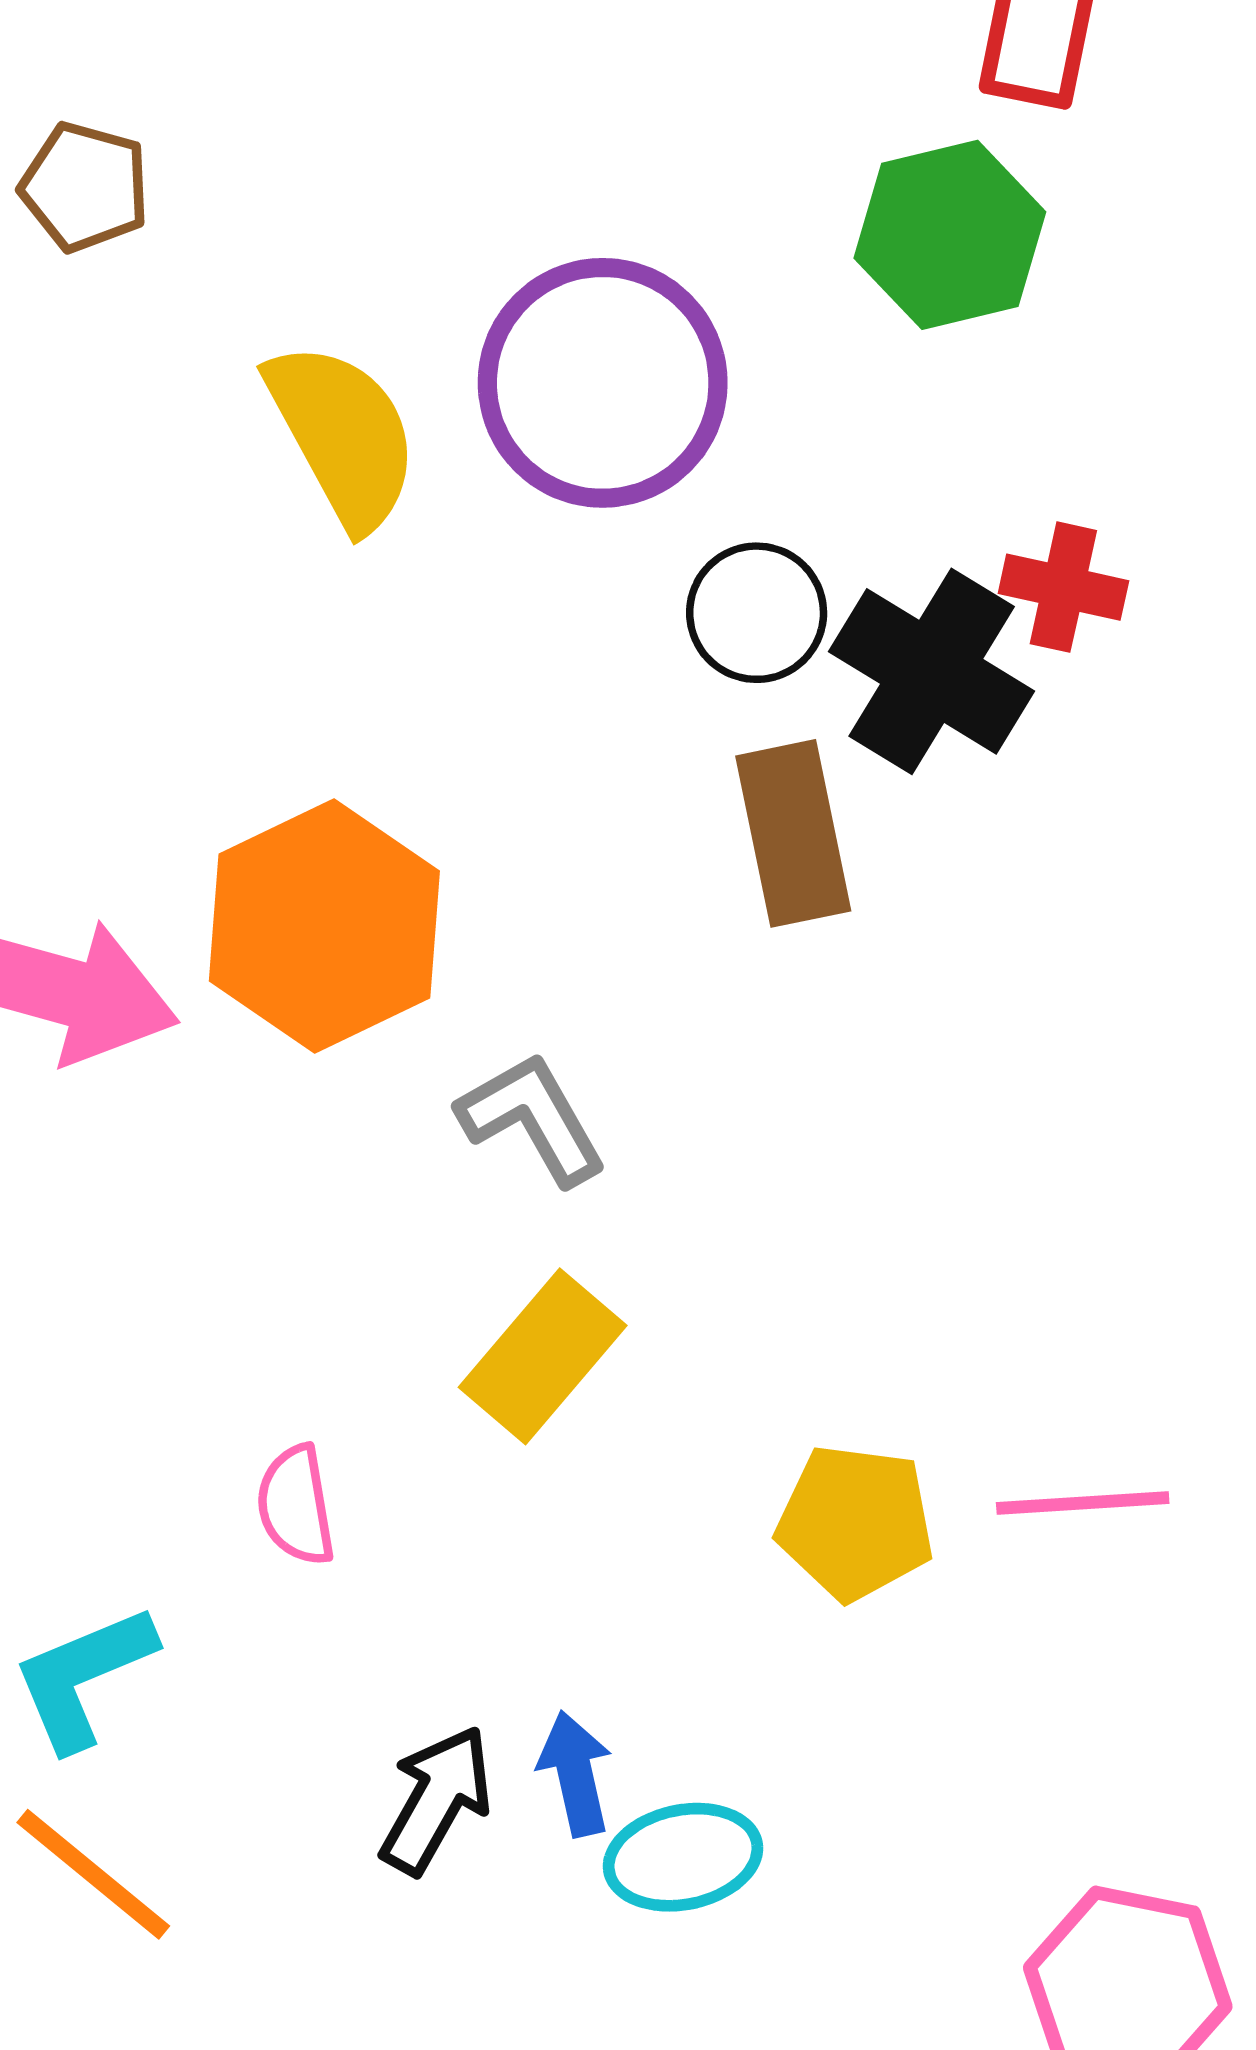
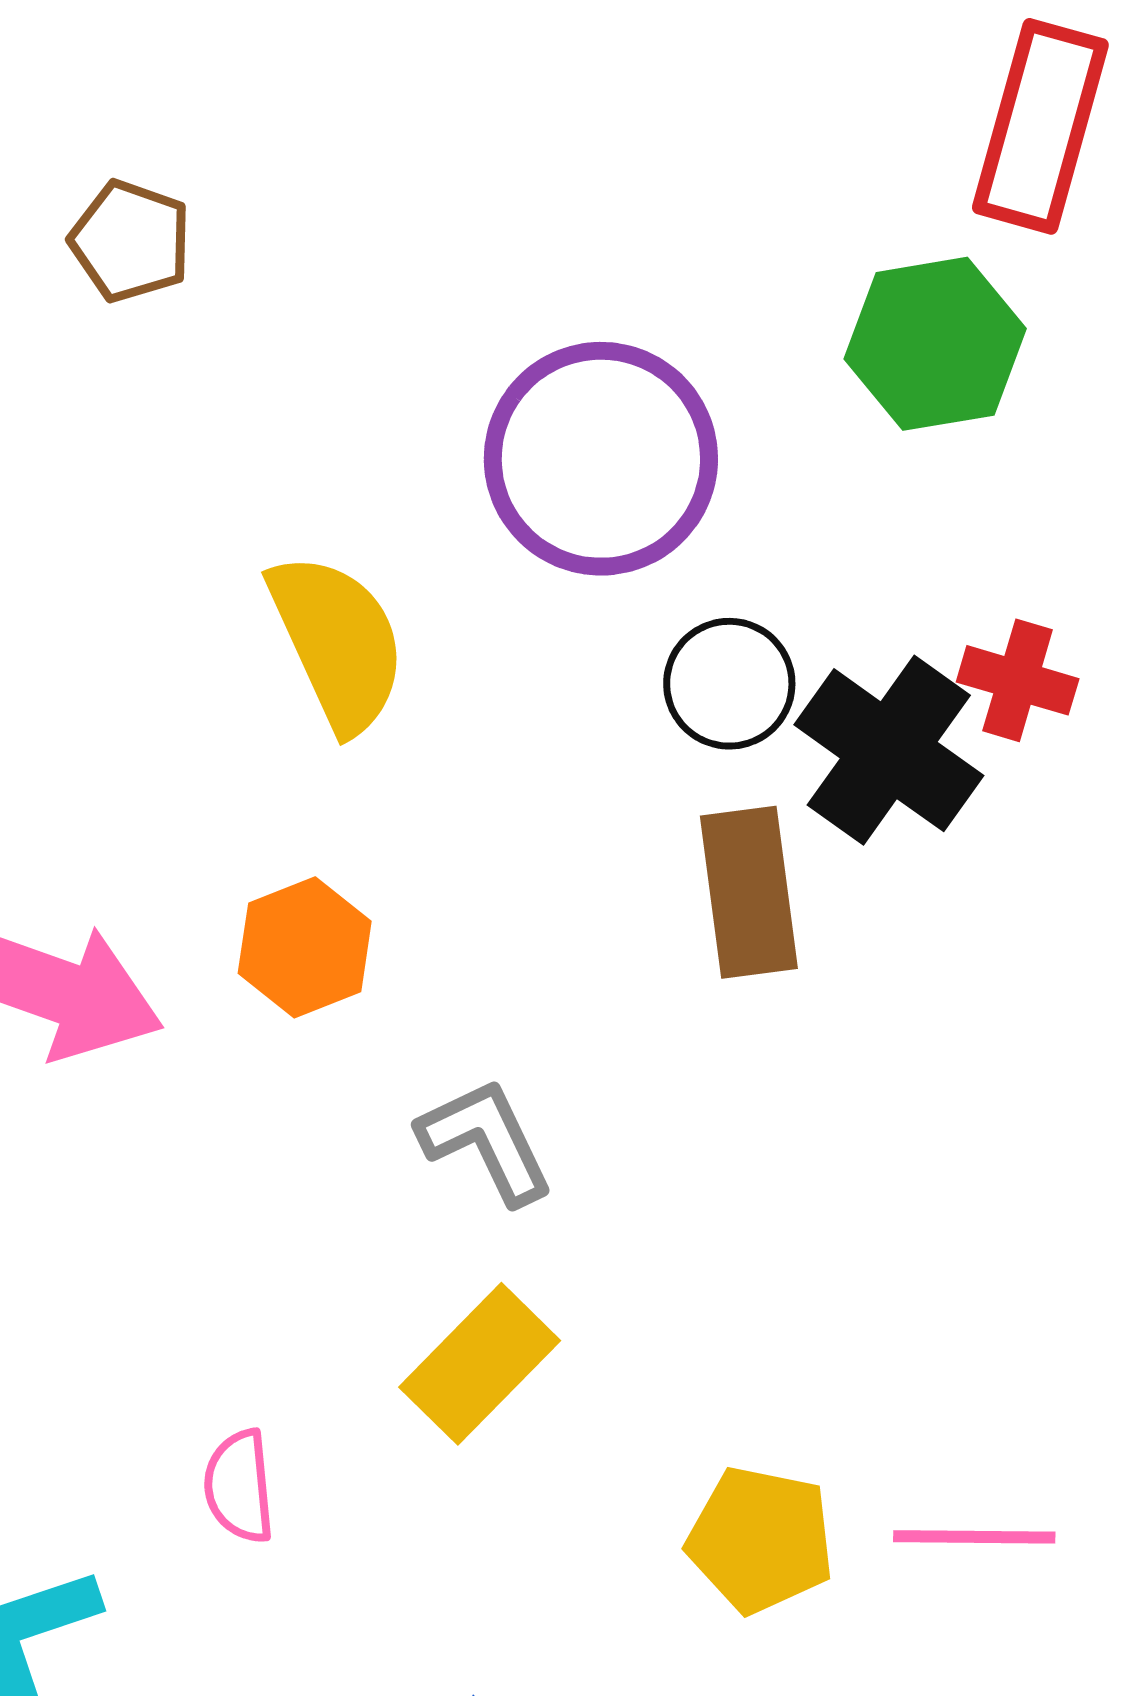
yellow semicircle: (343, 435) -> (337, 642), moved
orange hexagon: (324, 926) -> (305, 947), size x0.6

